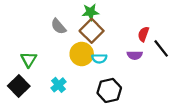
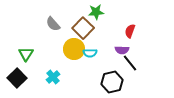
green star: (90, 12) -> (96, 12), moved
black line: (161, 48) -> (130, 63), moved
black hexagon: (109, 90) -> (112, 82), moved

